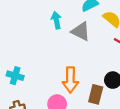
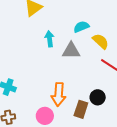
gray triangle: (81, 31) -> (71, 51), turned -30

